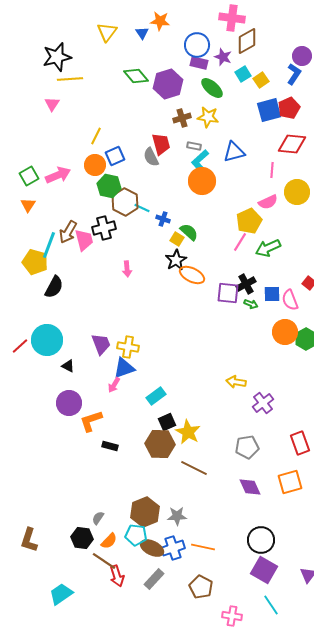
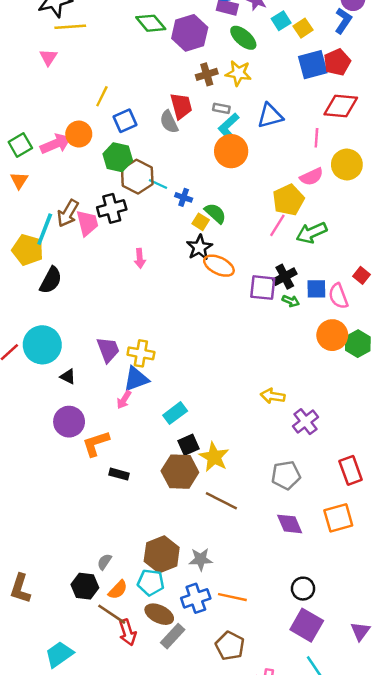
orange circle: (95, 165) -> (79, 134), moved
black circle: (261, 540) -> (303, 589), size x0.7
brown ellipse: (152, 548) -> (159, 614), moved

